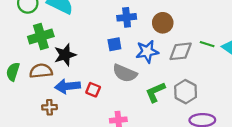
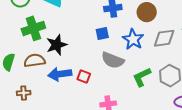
blue star: (147, 52) -> (133, 39), turned -30
brown cross: (49, 107) -> (24, 93), moved

